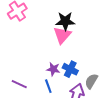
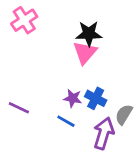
purple line: (19, 84) -> (19, 108), moved
blue line: (48, 86) -> (66, 121), turned -40

